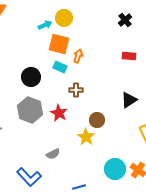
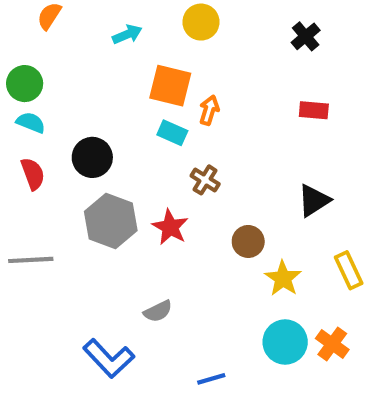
yellow circle: (64, 18) -> (201, 22), moved
cyan arrow: (45, 25) -> (127, 34), moved
black circle: (31, 77) -> (92, 157), moved
brown cross: (76, 90) -> (205, 180), turned 32
yellow star: (86, 137) -> (283, 278), moved

